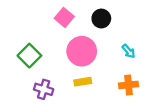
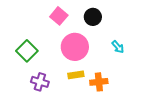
orange cross: (129, 85) -> (99, 82), moved

